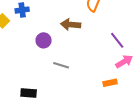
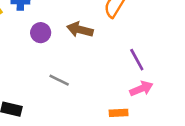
purple circle: (44, 40) -> (41, 33), moved

